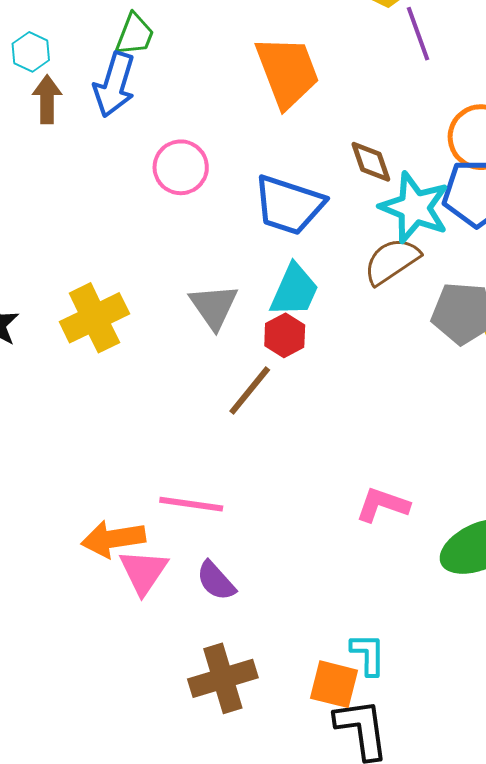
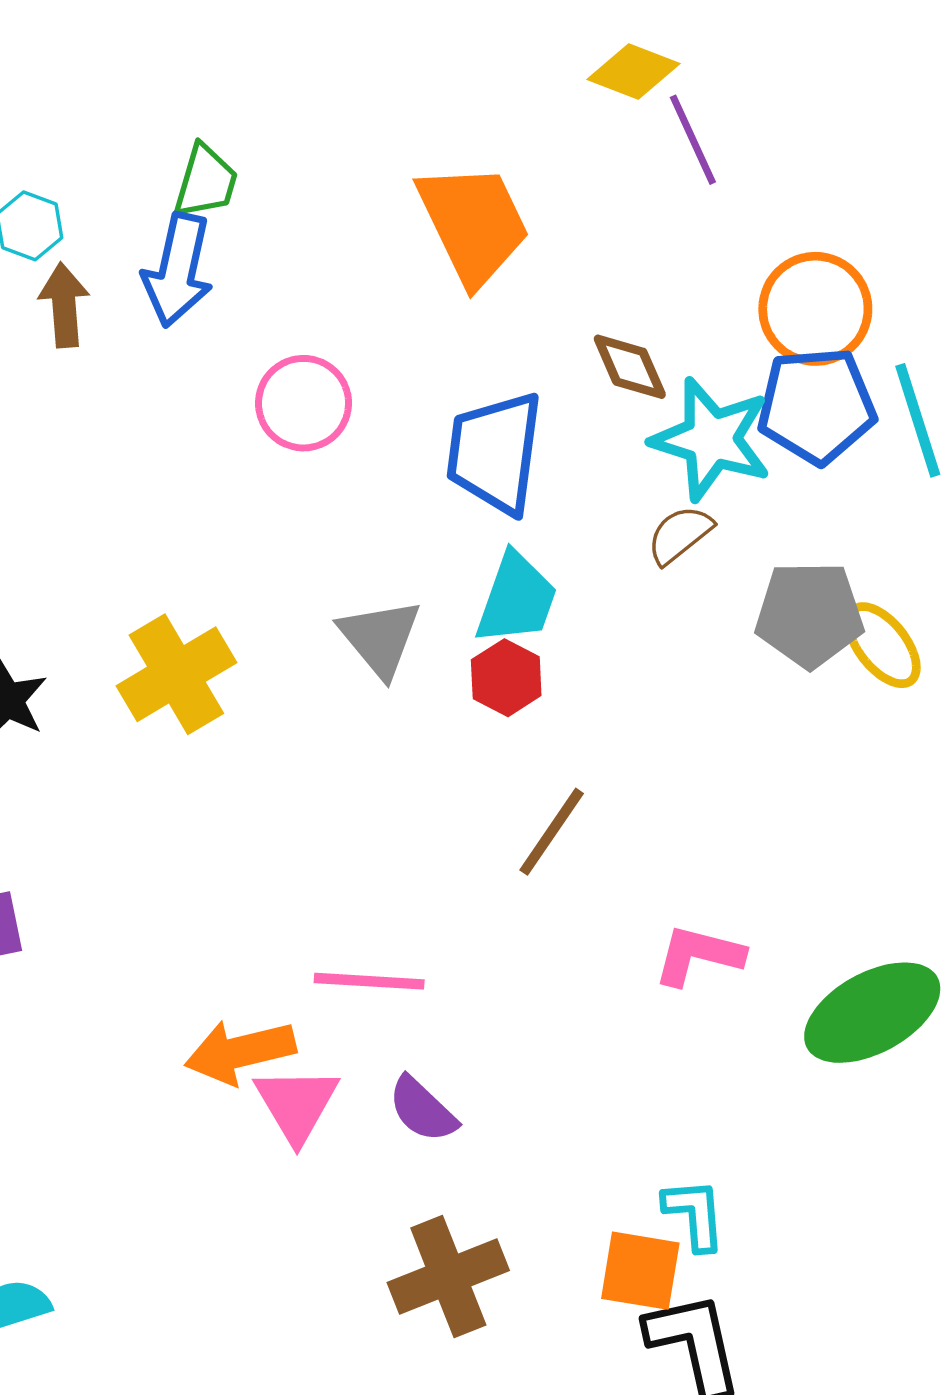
blue trapezoid: (289, 205) -> (495, 453), turned 84
brown semicircle: (392, 261) -> (680, 535), size x0.7
brown line: (250, 391) -> (552, 832), moved

